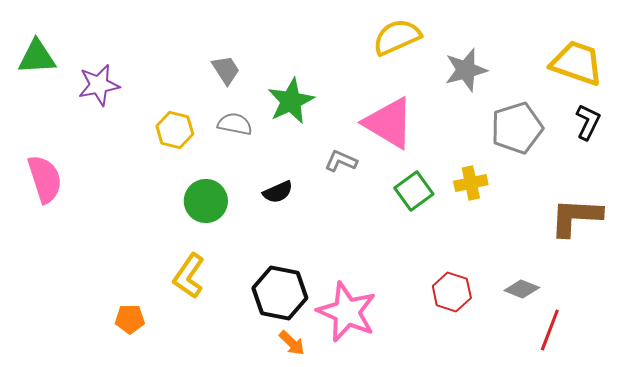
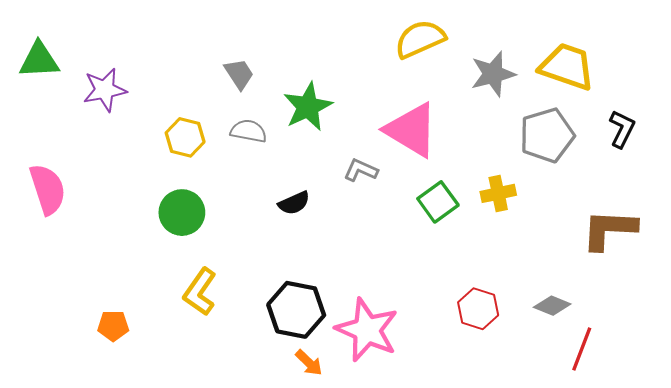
yellow trapezoid: (577, 63) -> (567, 67), moved
green circle: (206, 201) -> (182, 213), moved
orange pentagon: (130, 319) -> (113, 326), moved

